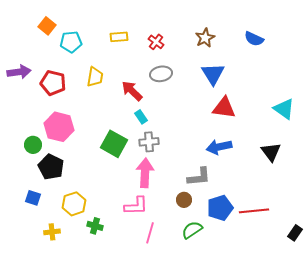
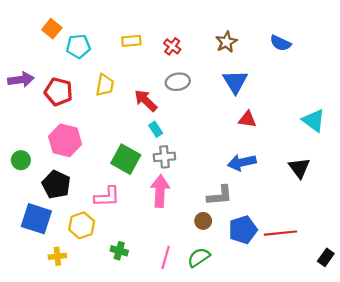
red triangle: (224, 108) -> (247, 119), size x0.7
green circle: (33, 145) -> (21, 160), moved
blue square: (33, 198) -> (36, 219), size x1.8
pink L-shape: (136, 206) -> (107, 197), moved
green cross: (95, 226) -> (119, 251), moved
green semicircle: (192, 230) -> (199, 257), moved

